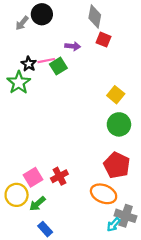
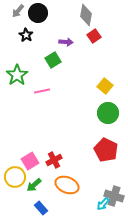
gray arrow: (22, 23) -> (18, 11), moved
red square: (104, 40) -> (94, 36), turned 32
pink line: (46, 61) -> (42, 91), moved
black star: (29, 64) -> (26, 35), moved
orange ellipse: (104, 194) -> (67, 185), moved

